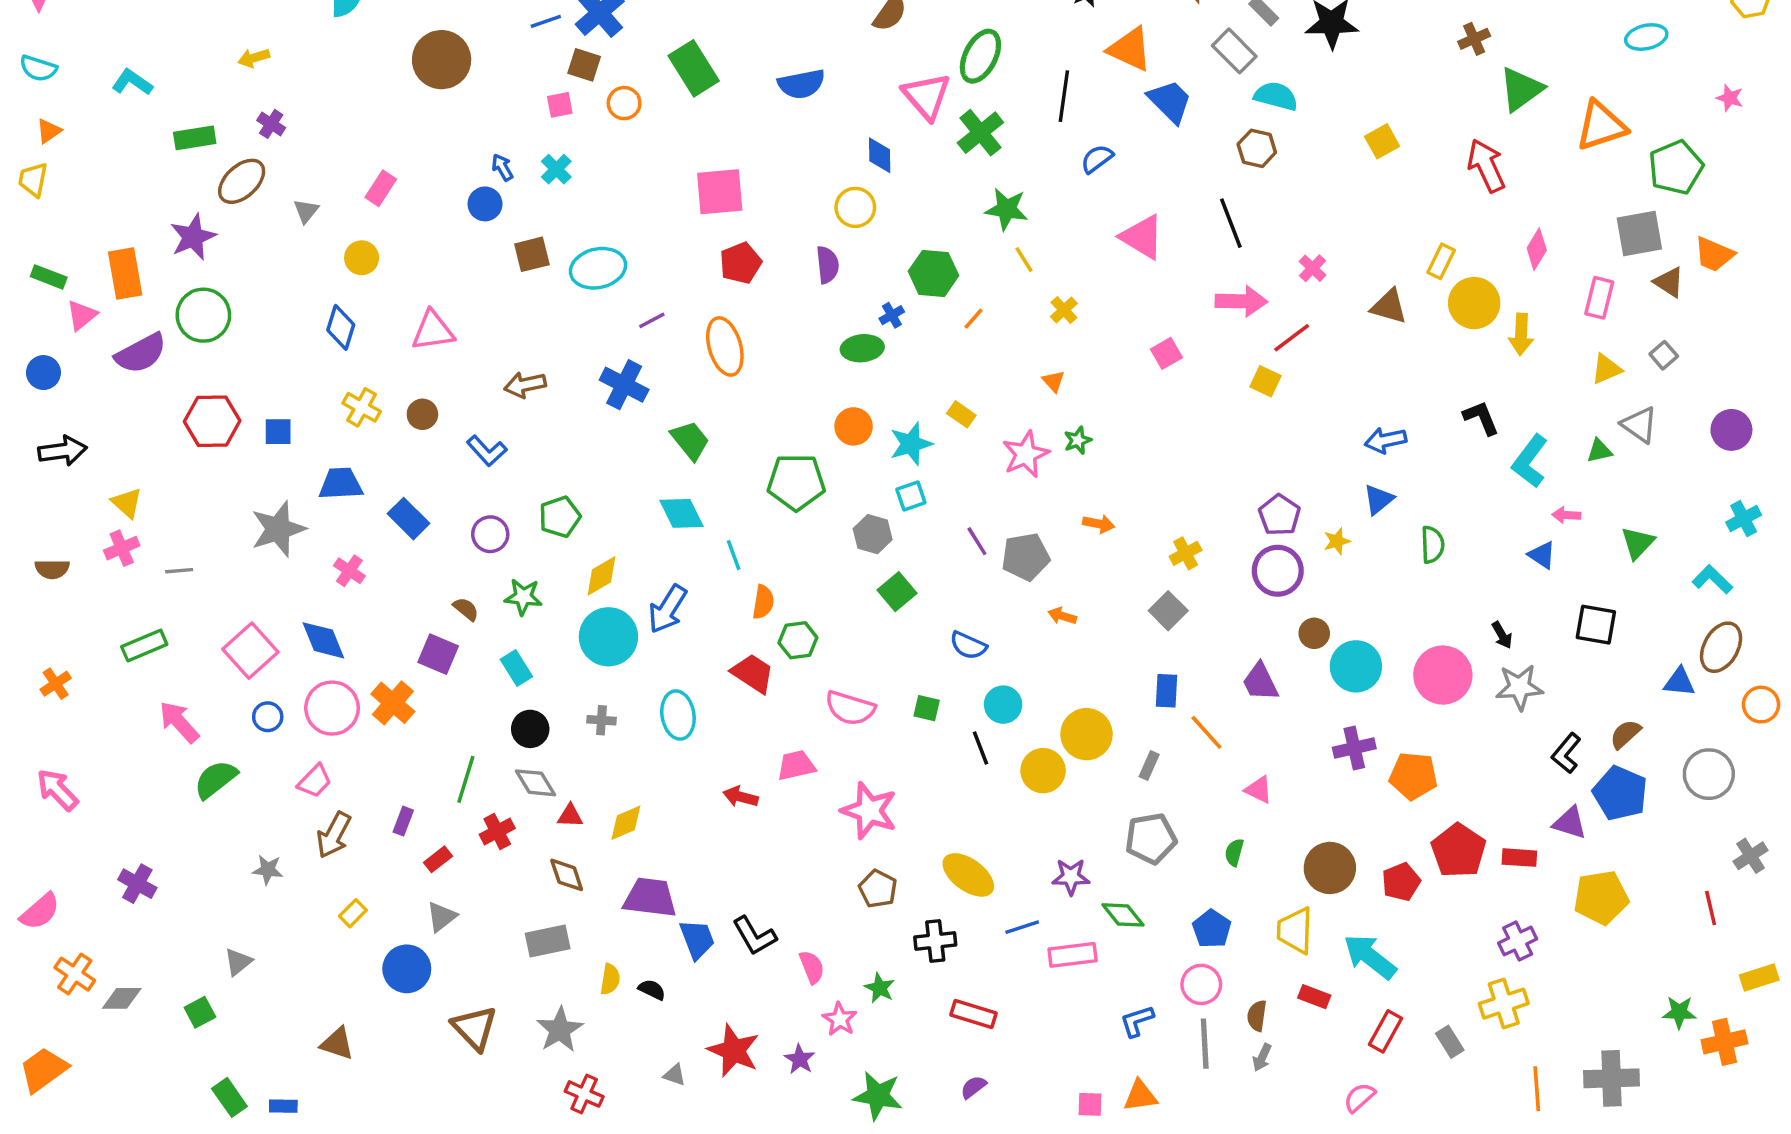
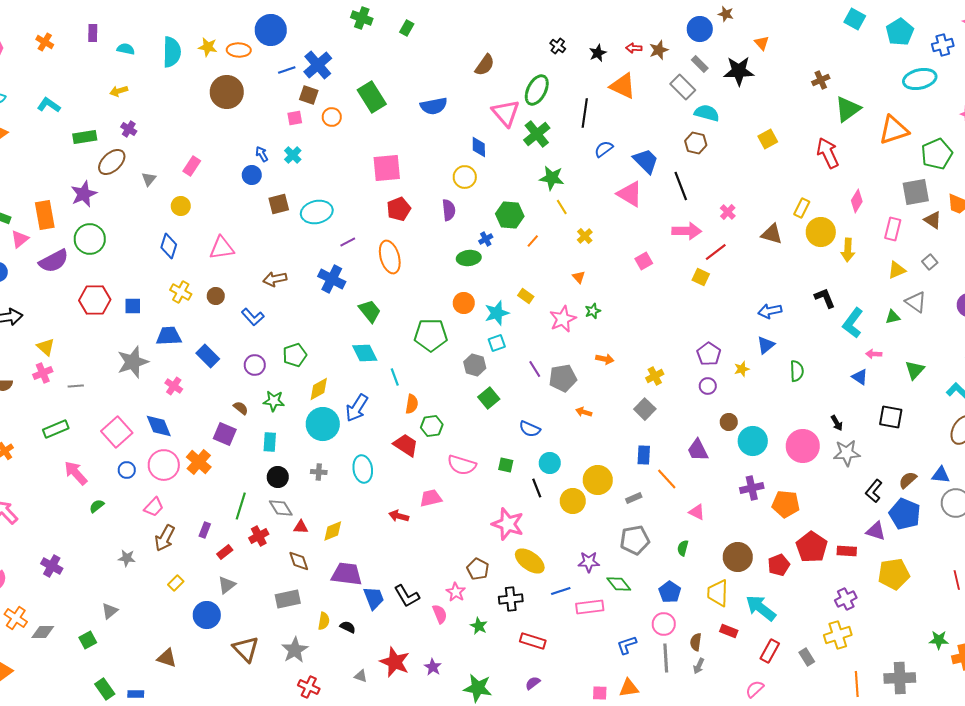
cyan ellipse: (1646, 37) -> (920, 79), size x1.4
blue trapezoid: (1170, 101) -> (646, 161), moved
purple circle: (1278, 571) -> (708, 386), size x0.6
cyan rectangle: (516, 668) -> (270, 442), turned 36
blue triangle: (1679, 682) -> (941, 475), moved
gray rectangle: (1149, 765) -> (634, 498), turned 42
green semicircle: (216, 779) -> (97, 506), size x0.6
pink star: (869, 811) -> (508, 524), moved
pink star: (840, 1019) -> (456, 592), moved

